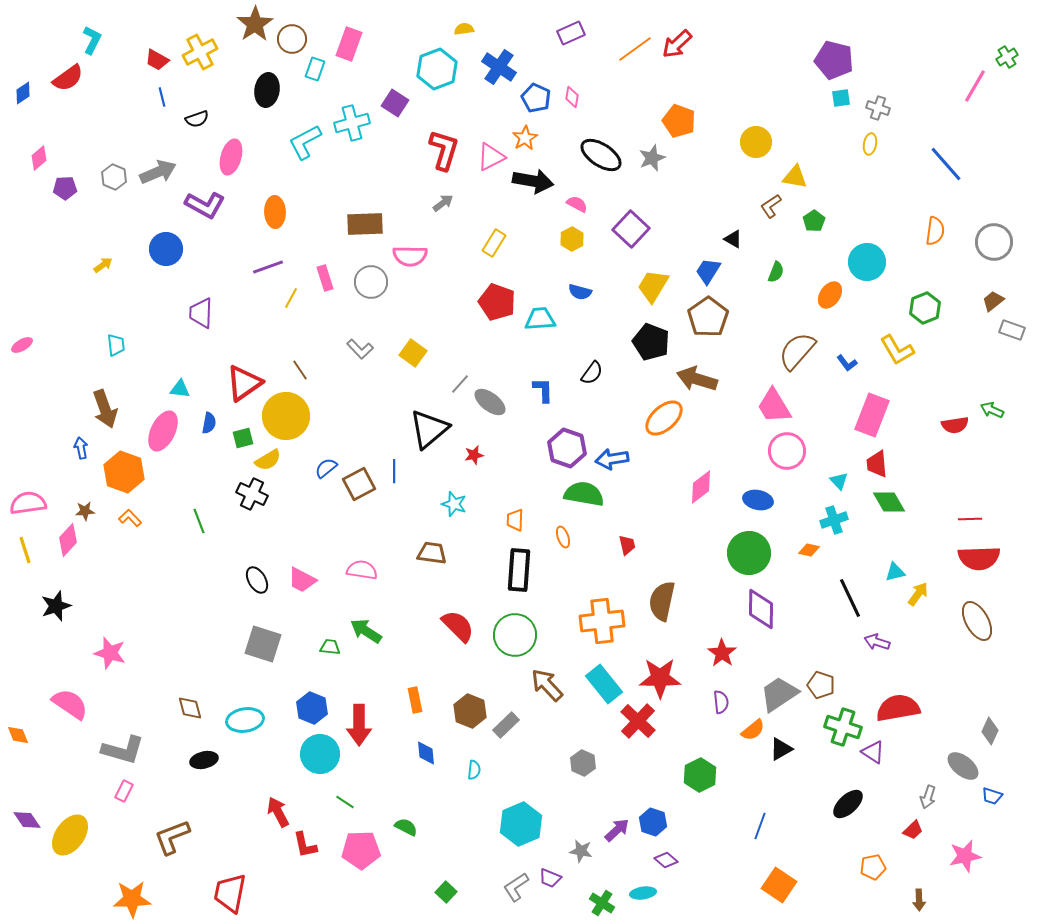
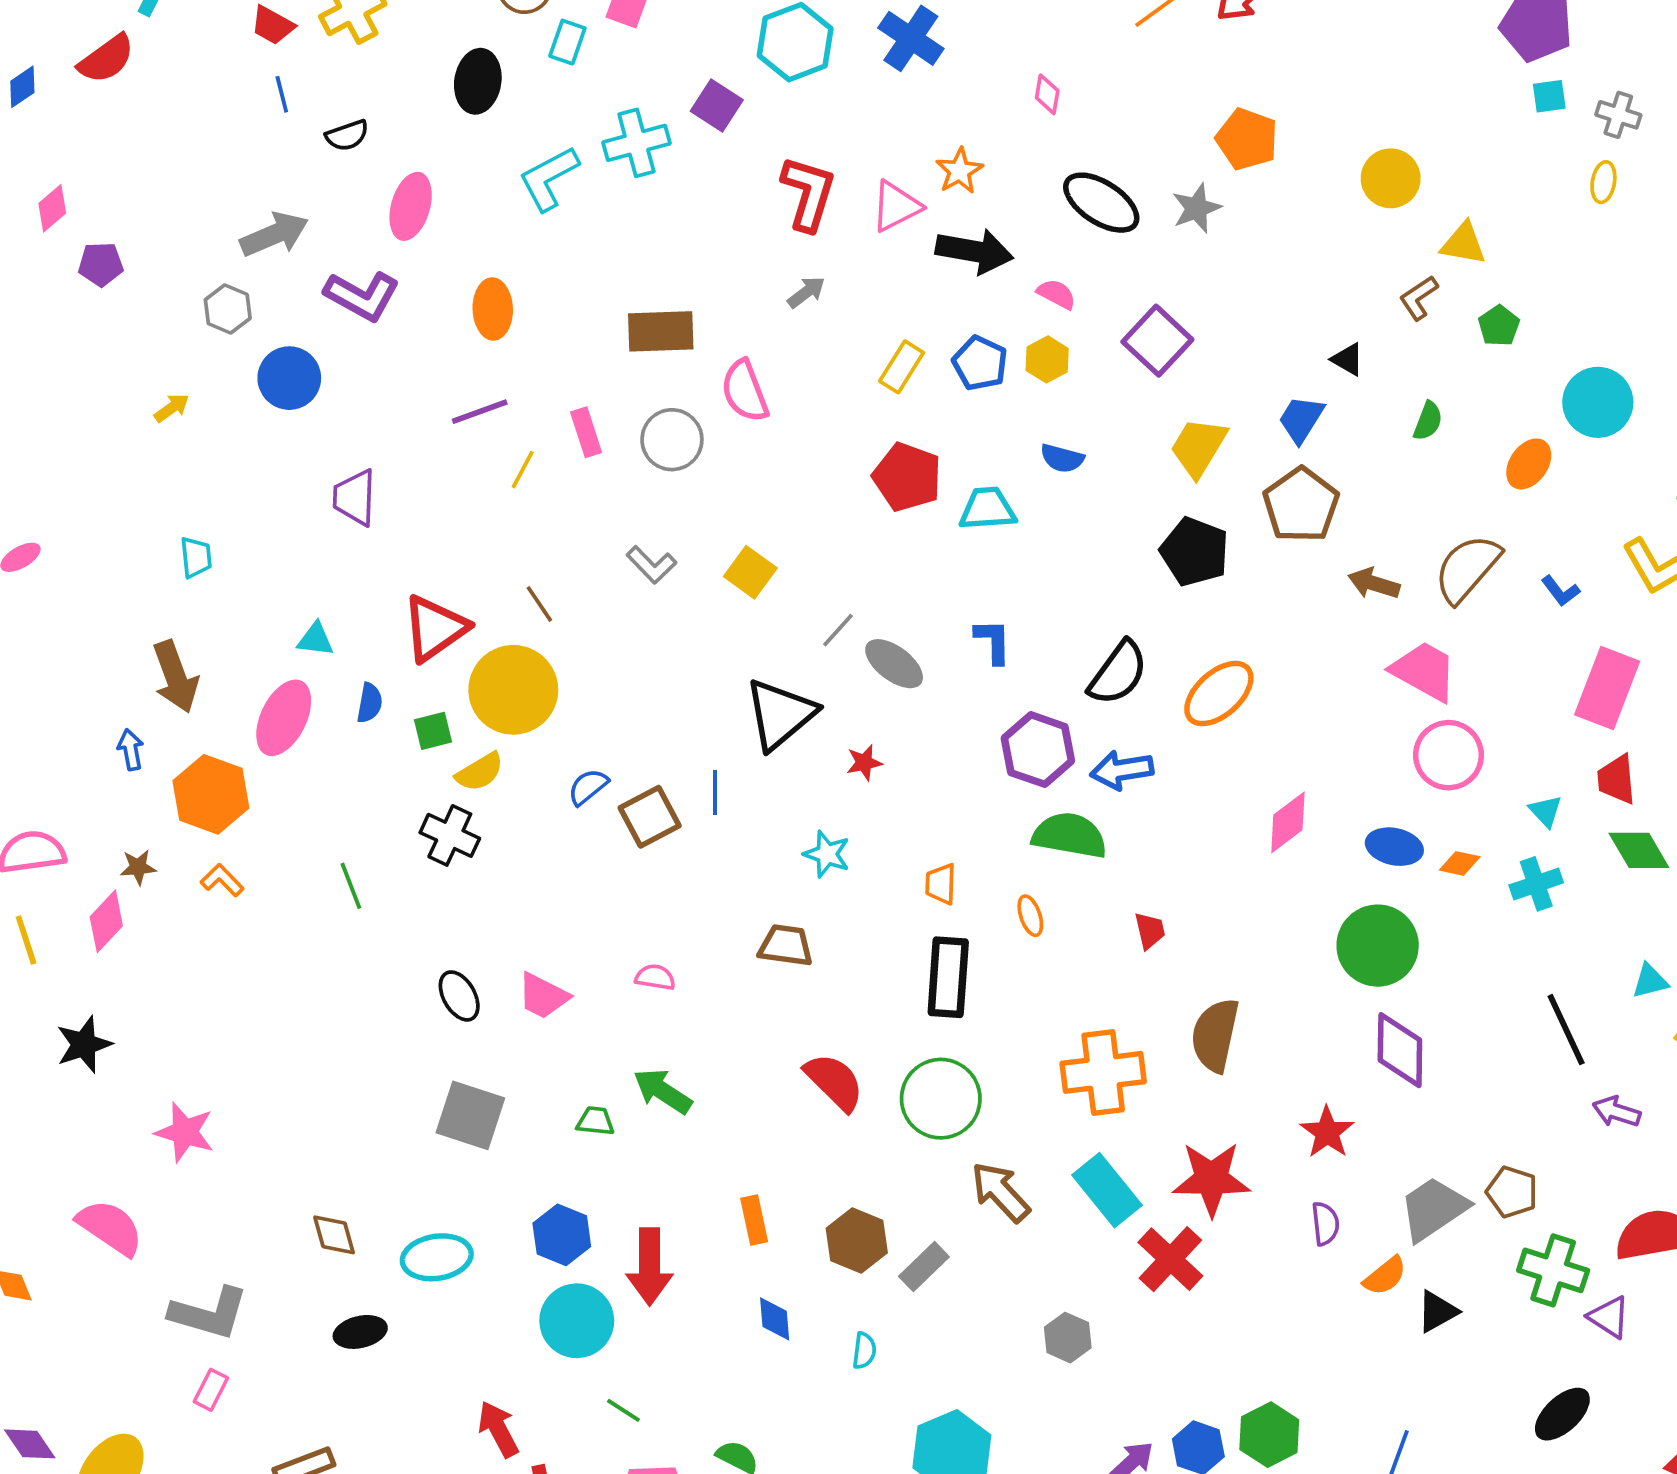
blue pentagon: (536, 98) -> (980, 363), moved
gray hexagon: (114, 177) -> (228, 309), moved
pink semicircle: (410, 256) -> (745, 391), turned 68
black semicircle: (592, 373) -> (1118, 673), moved, size x1.5
brown arrow: (697, 379) -> (1374, 583), moved, size x0.7
pink trapezoid: (774, 406) -> (1424, 671), turned 150
orange diamond: (809, 550) -> (1460, 863), moved
pink semicircle: (362, 570) -> (655, 977), size x0.7
green hexagon: (700, 775) -> (1269, 1435), moved

